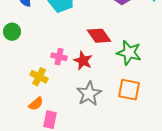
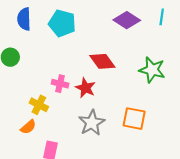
green star: (129, 53) -> (152, 70), moved
orange semicircle: (36, 104) -> (28, 127), moved

